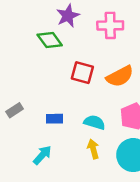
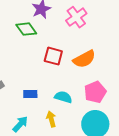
pink cross: (110, 25) -> (76, 17), turned -35
yellow arrow: (93, 149) -> (51, 119), moved

